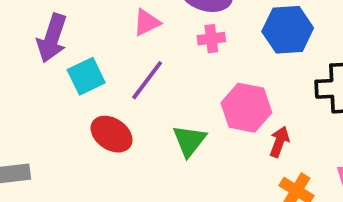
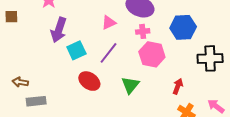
pink hexagon: (246, 108) -> (152, 54), moved

